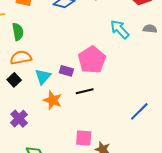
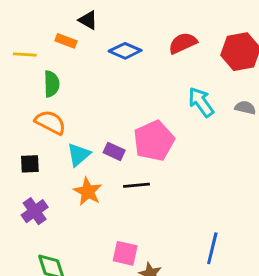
orange semicircle: (21, 58) -> (50, 122), turned 30
black square: (14, 80) -> (30, 164), moved, turned 32
blue line: (139, 111) -> (212, 248), moved, turned -40

